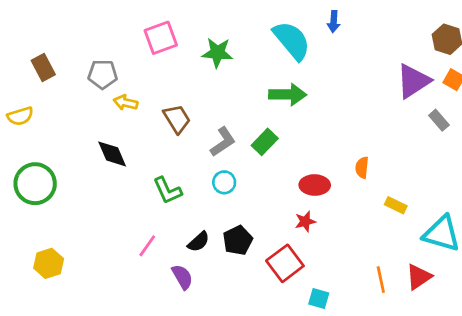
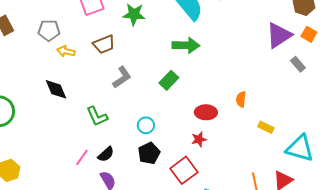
brown trapezoid: (177, 119) -> (104, 44), moved, turned 100
gray L-shape: (223, 142) -> (122, 77), moved
cyan circle: (224, 182) -> (146, 125), moved
black semicircle: (199, 242) -> (106, 154), moved

